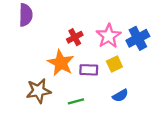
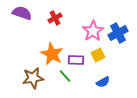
purple semicircle: (26, 15) -> (22, 13), turned -72
red cross: (75, 37) -> (55, 18), moved
green line: (76, 101) -> (65, 76), moved, turned 64

